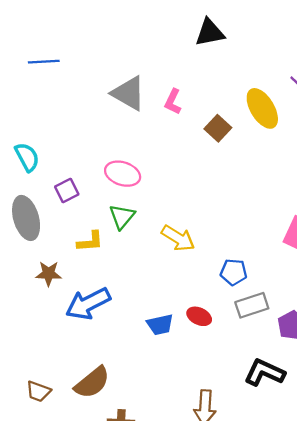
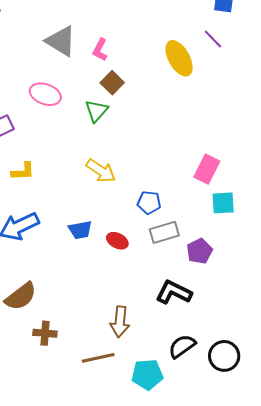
brown square: (218, 128) -> (112, 83), moved
pink ellipse: (123, 174) -> (45, 94), moved
green triangle: (122, 217) -> (96, 111), moved
blue trapezoid: (160, 325) -> (80, 230), moved

